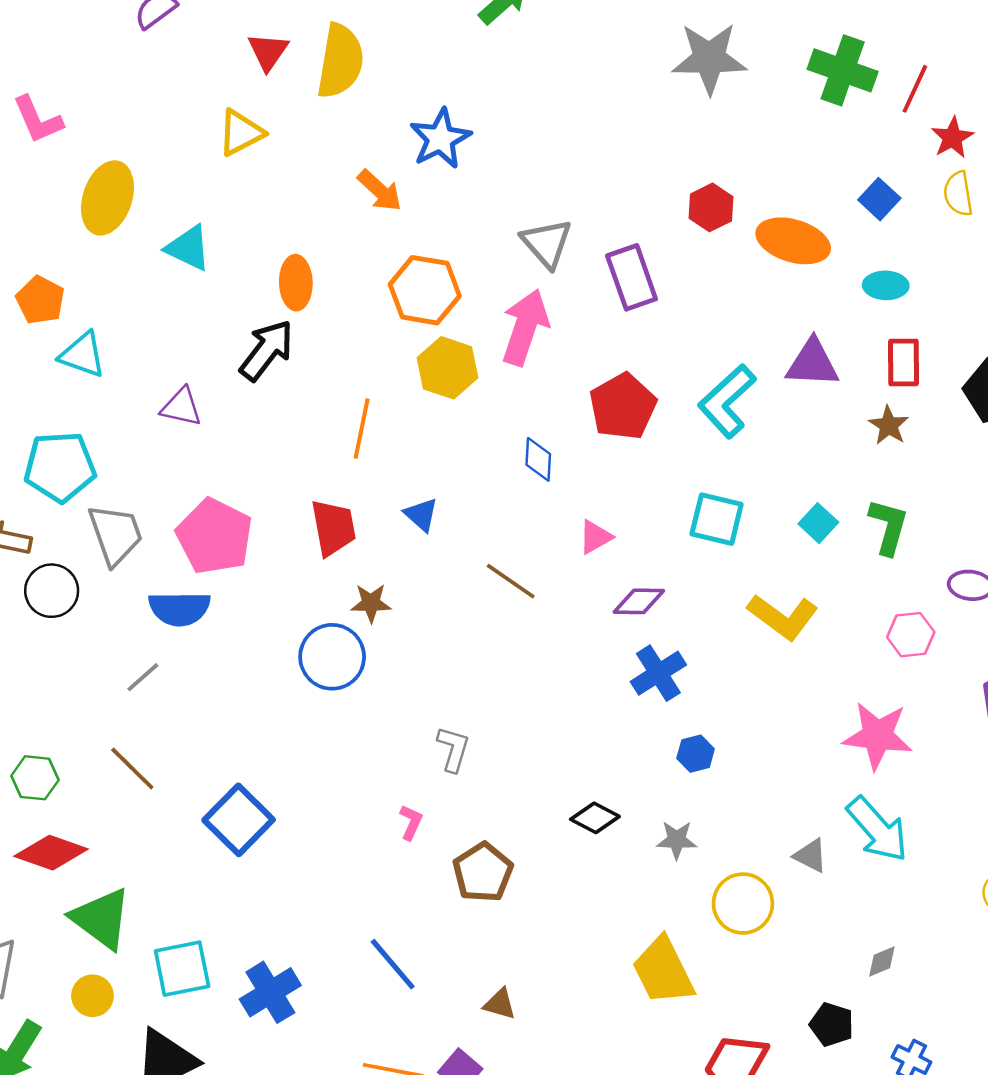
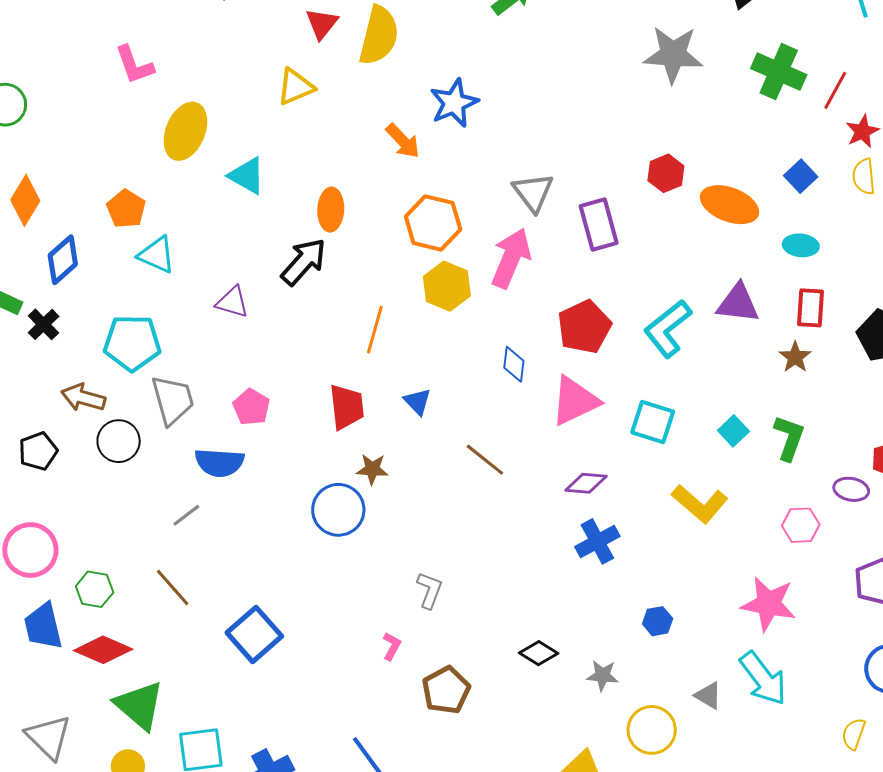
pink pentagon: (214, 536) -> (251, 407), size x0.6
pink triangle: (595, 537) -> (575, 401), moved, size x1.8
blue hexagon: (696, 754) -> (658, 621), moved

